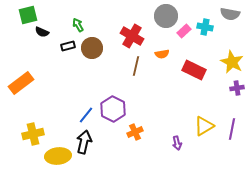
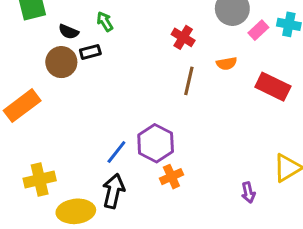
black semicircle: (42, 32) -> (69, 32), moved
red cross: (132, 36) -> (183, 37), size x0.7
brown circle: (92, 48) -> (61, 62), moved
orange cross: (135, 132) -> (171, 177), moved

